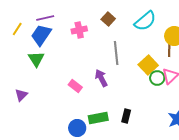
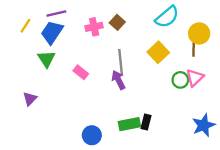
brown square: (108, 19) -> (117, 22), moved
gray line: (116, 53) -> (121, 62), moved
yellow square: (148, 65) -> (158, 52), moved
pink rectangle: (75, 86) -> (81, 72), moved
green rectangle: (98, 118) -> (129, 124), moved

